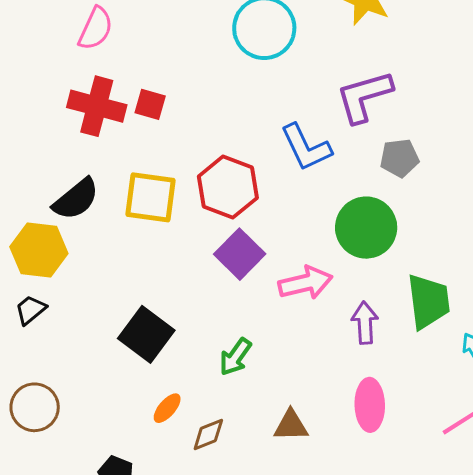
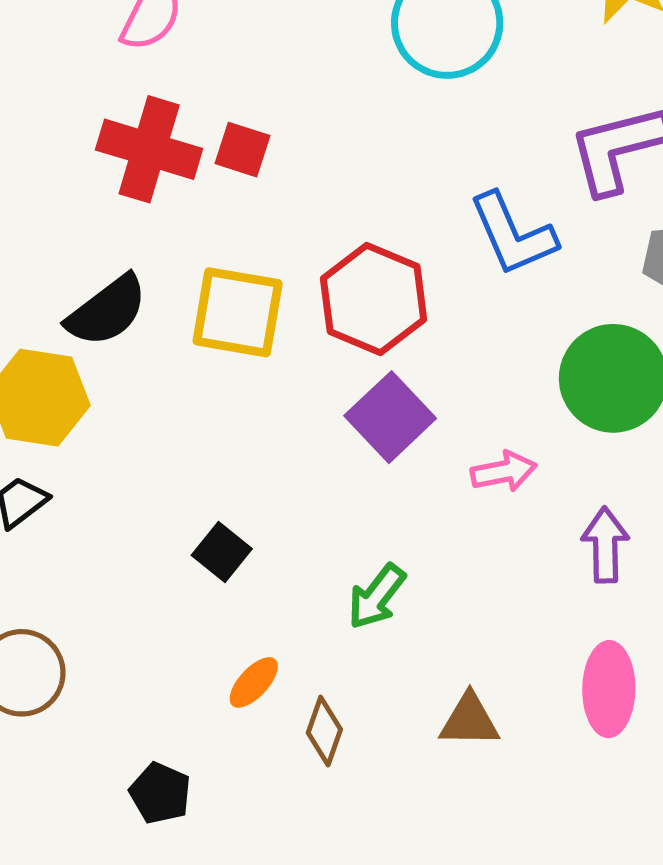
pink arrow: (305, 283) -> (504, 472), size x0.7
black square: (146, 334) -> (222, 552), size x0.6
brown diamond: (208, 434) -> (324, 731), turned -51

